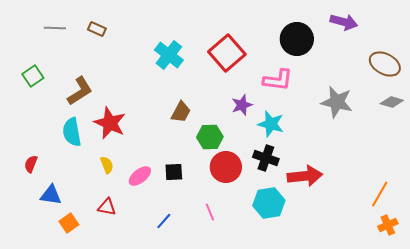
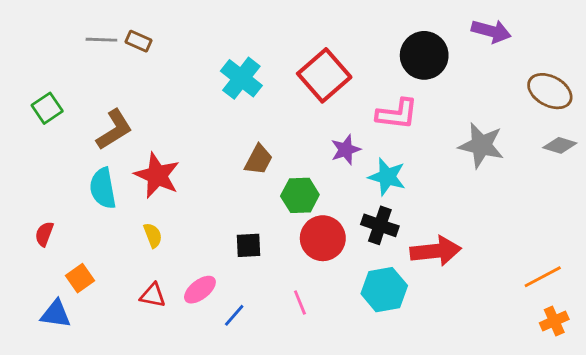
gray line: (55, 28) -> (101, 40), moved
pink ellipse: (140, 176) -> (200, 290), moved
orange line: (380, 194) -> (543, 277), turned 32
blue triangle: (51, 195) -> (56, 314), moved
orange square: (69, 223) -> (80, 278), moved

